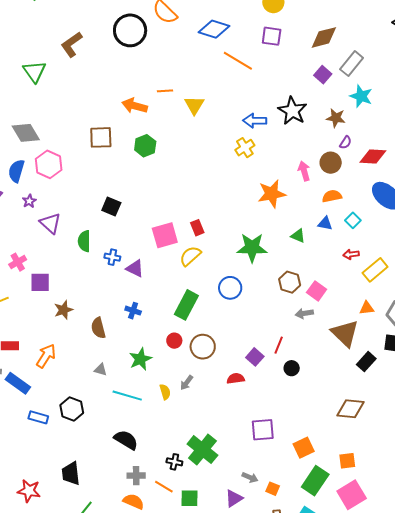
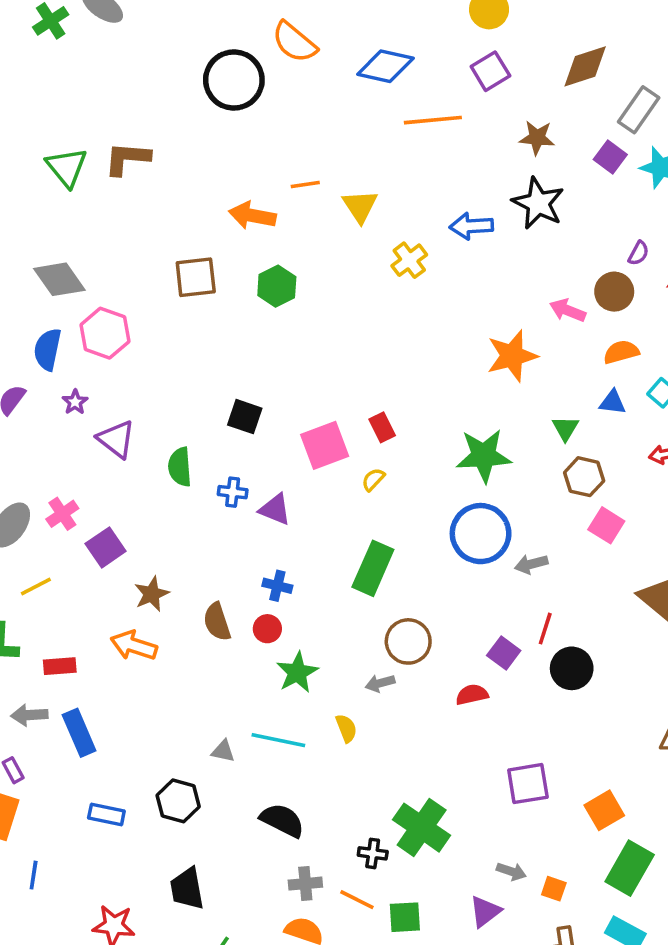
purple square: (272, 36) -> (490, 71), turned -35
brown L-shape: (72, 44) -> (127, 158), moved, turned 44
orange line: (238, 61) -> (433, 120), turned -32
purple square: (323, 75) -> (610, 157), moved
brown star: (336, 118) -> (537, 138), moved
yellow cross: (245, 148) -> (409, 260), moved
pink arrow: (304, 171) -> (568, 310), turned -48
black square: (111, 207) -> (245, 417), moved
green triangle: (298, 236) -> (565, 428), turned 42
yellow semicircle: (190, 256) -> (373, 479), size x0.6
purple square: (40, 282) -> (106, 547), turned -30
brown hexagon: (290, 282) -> (584, 477), moved
blue circle: (230, 288) -> (481, 534), moved, size x1.4
gray arrow: (304, 313) -> (531, 564), moved
red circle: (174, 341) -> (267, 629), moved
orange arrow: (46, 356) -> (134, 645), moved, turned -100
black circle: (292, 368) -> (572, 668), size x1.5
gray triangle: (101, 370) -> (223, 751), moved
blue rectangle: (18, 383) -> (79, 733), turned 35
gray arrow: (187, 383) -> (380, 683), moved, turned 42
black hexagon: (72, 409) -> (178, 801), moved
blue rectangle: (38, 417) -> (106, 814), moved

